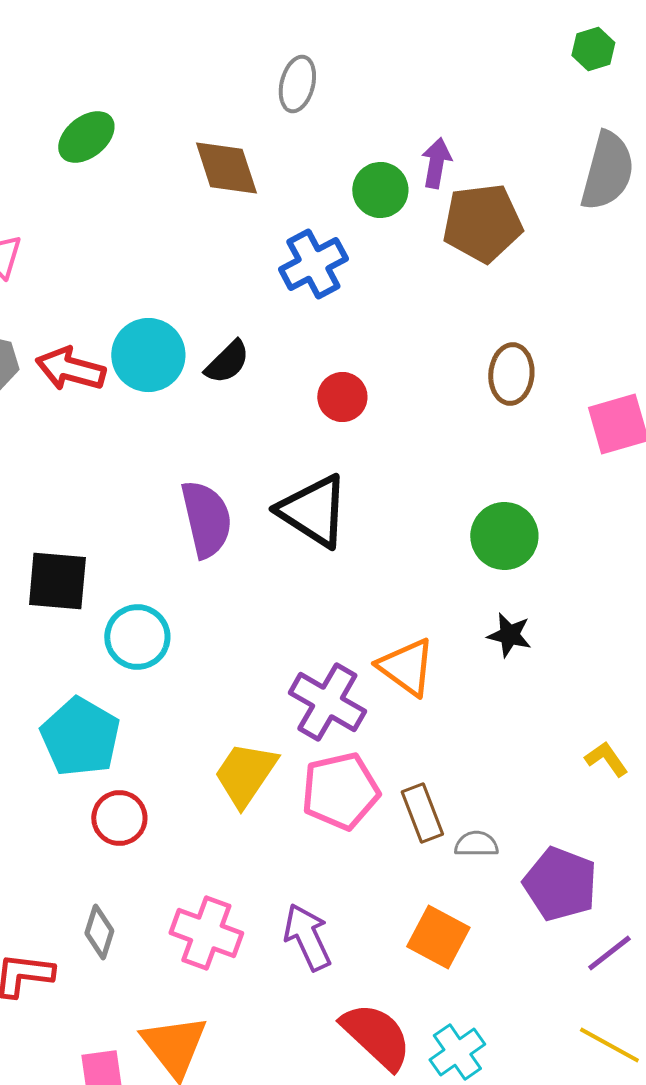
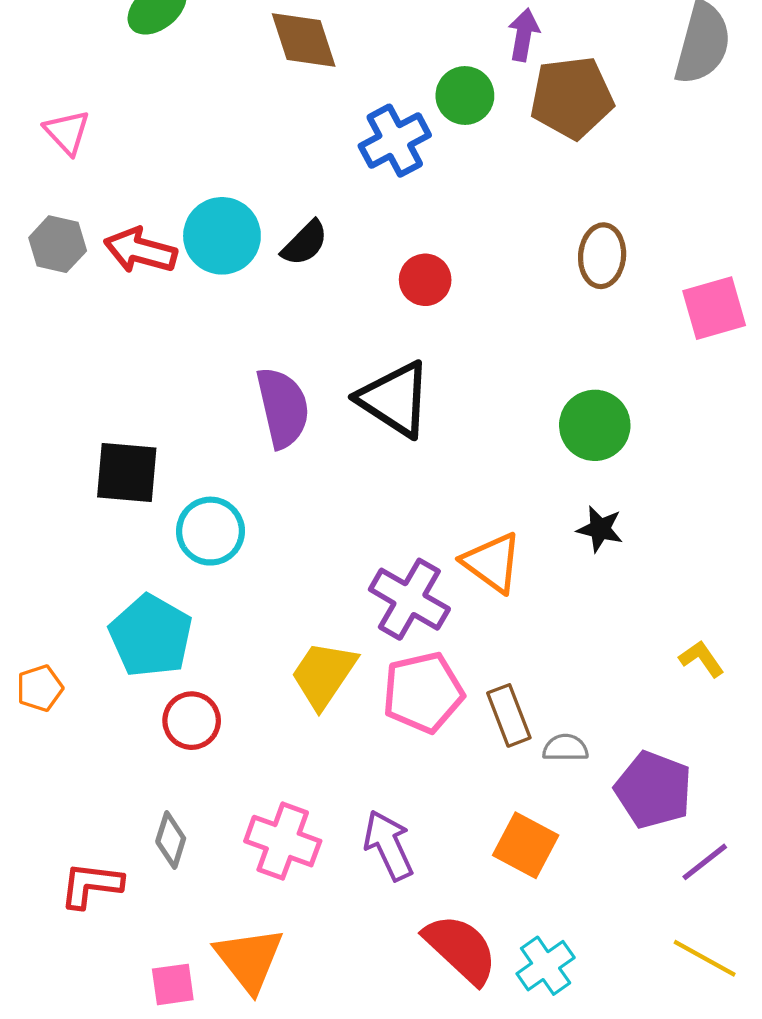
green circle: (380, 190) -> (465, 95), moved

